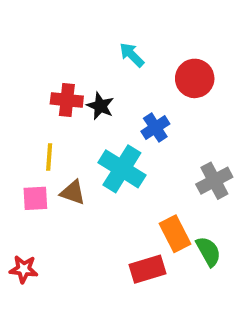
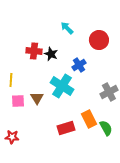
yellow line: (49, 157) -> (11, 80), moved
brown triangle: (73, 192) -> (37, 98), turned 40
red rectangle: (147, 269) -> (66, 128), moved

